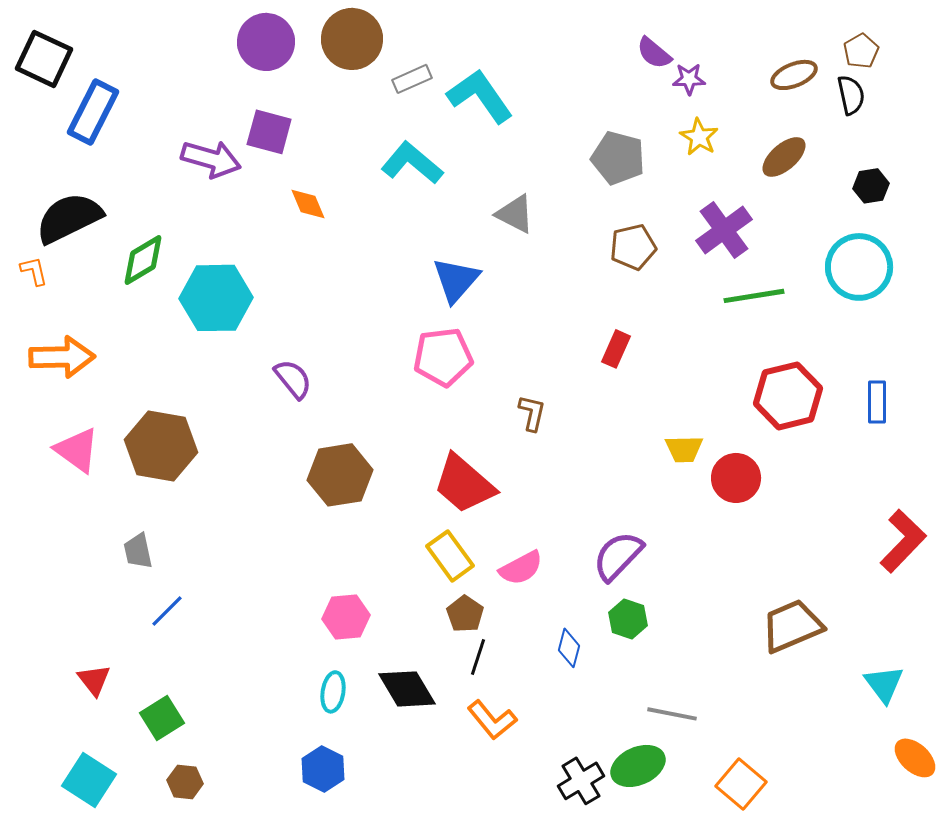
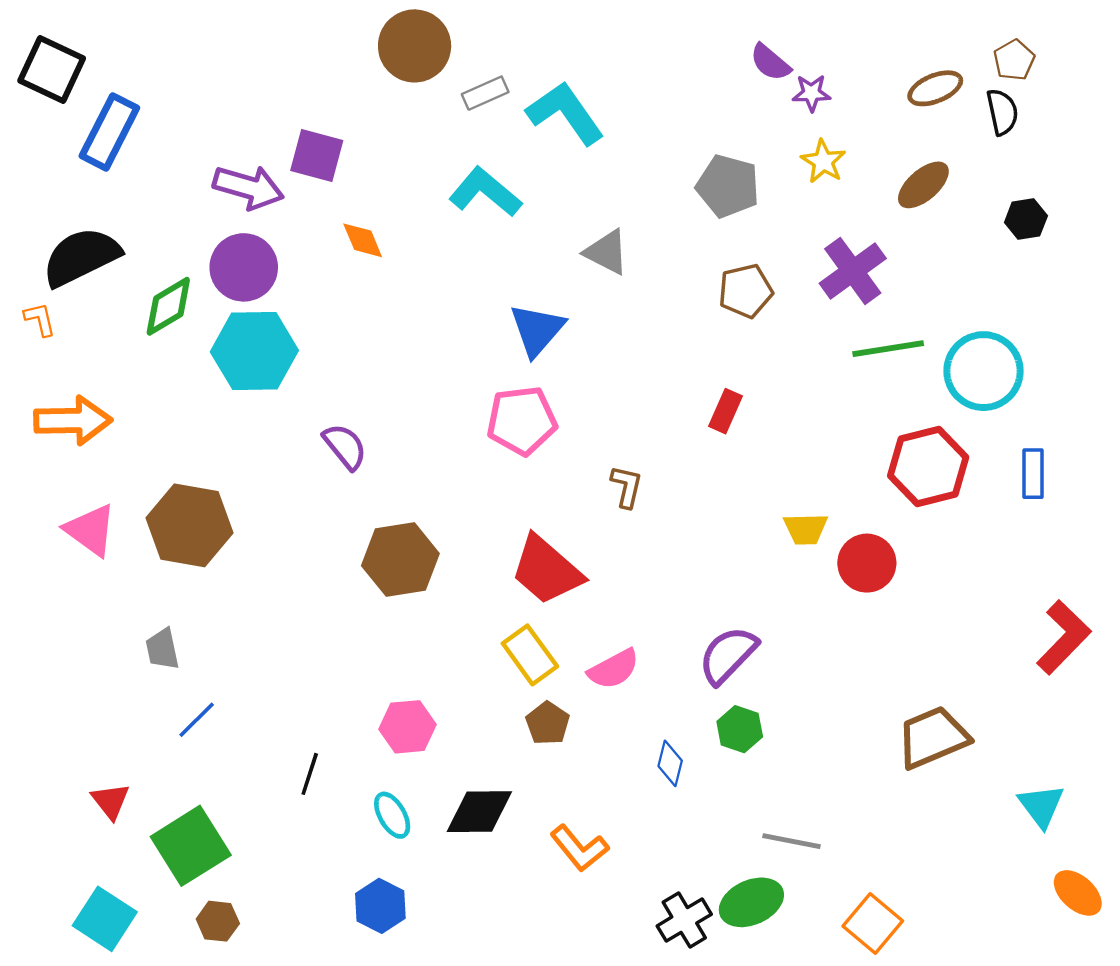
purple circle: (266, 42) -> (244, 267), moved
cyan circle: (859, 267) -> (983, 371), moved
black line: (478, 657) -> (310, 774), moved
black diamond: (407, 689) -> (479, 812), turned -60
cyan ellipse: (333, 692) -> (392, 815), turned -39
green square: (162, 718) -> (191, 846), size x1.5

